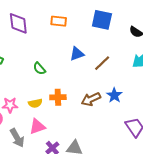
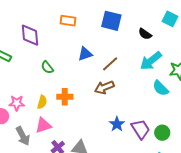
purple diamond: (18, 23) -> (30, 35), moved
blue star: (114, 95) -> (117, 124), moved
brown arrow: (91, 99) -> (104, 87), moved
yellow semicircle: (35, 103) -> (42, 102), turned -64

